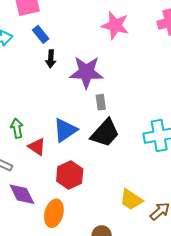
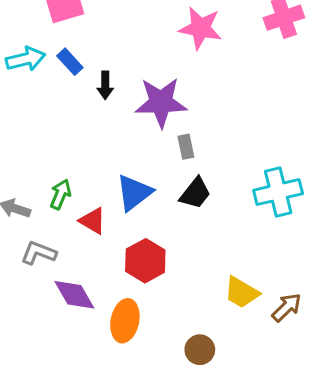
blue rectangle: (41, 34) -> (70, 62), moved
green arrow: (17, 128) -> (60, 194), turned 36
black trapezoid: (105, 133) -> (195, 193), size x0.7

